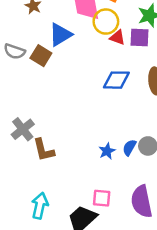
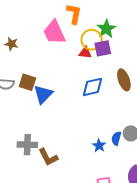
yellow circle: (106, 22) -> (92, 40), moved
blue triangle: (60, 35) -> (43, 94), moved
gray cross: (23, 129) -> (27, 145), turned -36

